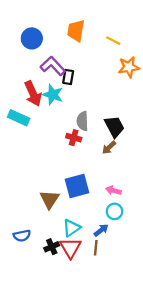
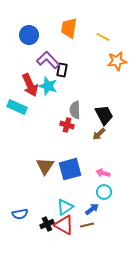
brown triangle: (49, 199) -> (45, 166), moved
red triangle: (70, 248) -> (64, 225), turned -30
brown line: (96, 248) -> (87, 225), turned 72

